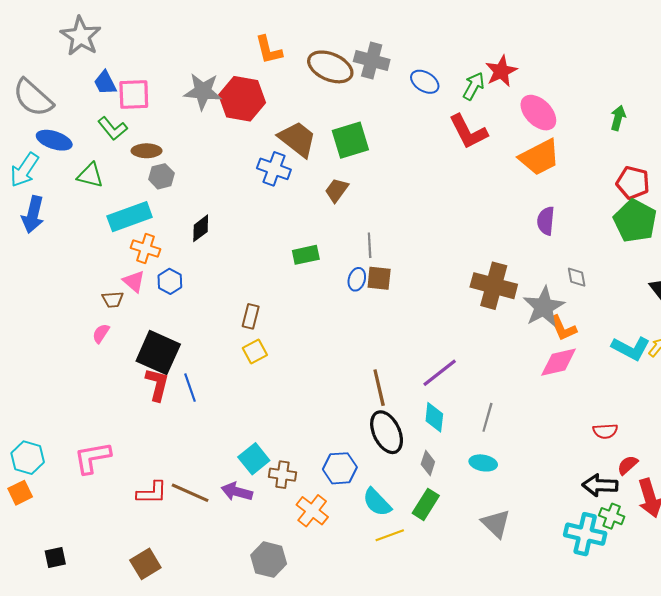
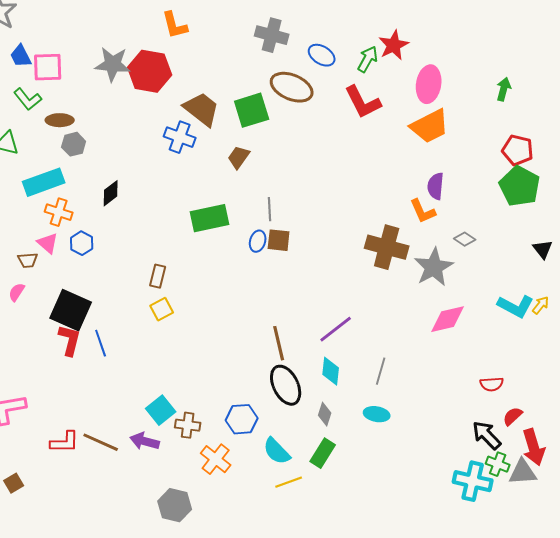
brown ellipse: (330, 67) -> (292, 87), moved
pink ellipse: (538, 113) -> (429, 84), turned 54
green rectangle: (306, 255) -> (210, 218), size x1.5
gray diamond: (577, 277) -> (465, 239), turned -45
orange L-shape: (563, 328) -> (423, 211), moved
black arrow: (600, 485) -> (487, 435), turned 44
gray triangle: (496, 524) -> (523, 472), moved, turned -48
brown square: (145, 564) -> (14, 483), moved, size x0.7

